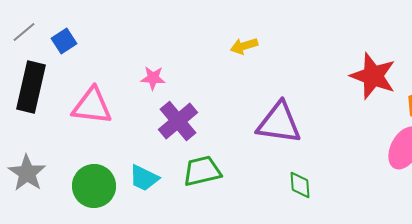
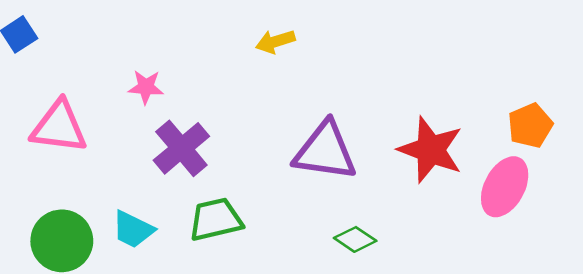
red star: (373, 76) -> (431, 150), moved
green diamond: (300, 185) -> (355, 239), turned -52

